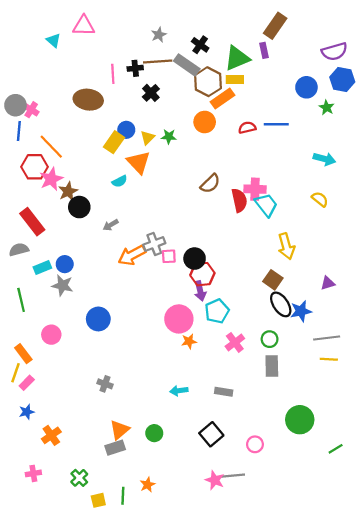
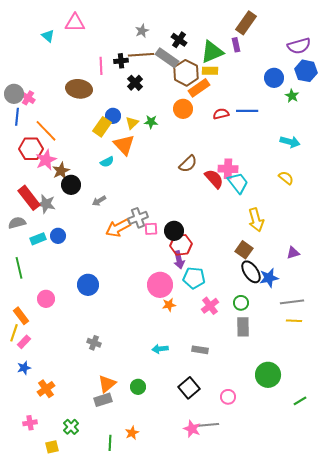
red semicircle: (239, 200) -> (214, 179), turned -30
gray star: (62, 285) -> (46, 204), moved
cyan pentagon: (217, 311) -> (194, 278), turned 30
yellow square: (98, 500) -> (52, 447), moved

